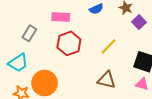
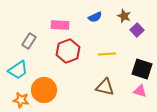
yellow line: (109, 46) -> (107, 54), turned 42

